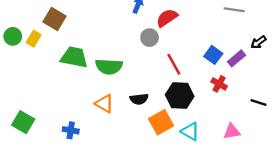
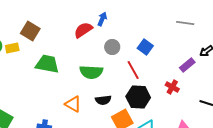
red semicircle: (167, 18) -> (83, 30), moved
yellow rectangle: (34, 39) -> (12, 48), turned 48
blue square: (213, 55) -> (145, 47), moved
green semicircle: (109, 67) -> (91, 72), moved

